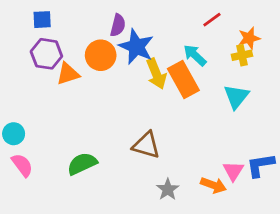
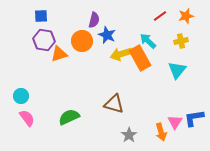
orange star: (249, 38) -> (186, 16), moved
blue star: (136, 47) -> (107, 35), size x0.7
yellow arrow: (156, 74) -> (121, 54), turned 95
orange arrow: (213, 185) -> (161, 132), turned 54

